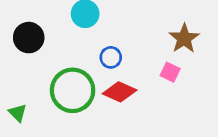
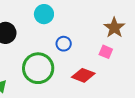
red diamond: (120, 92) -> (83, 75), moved

